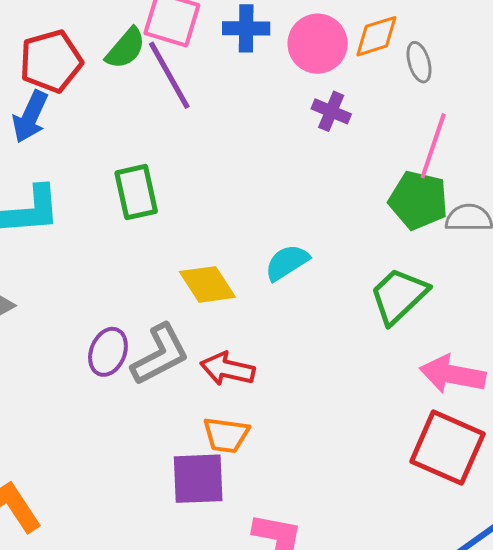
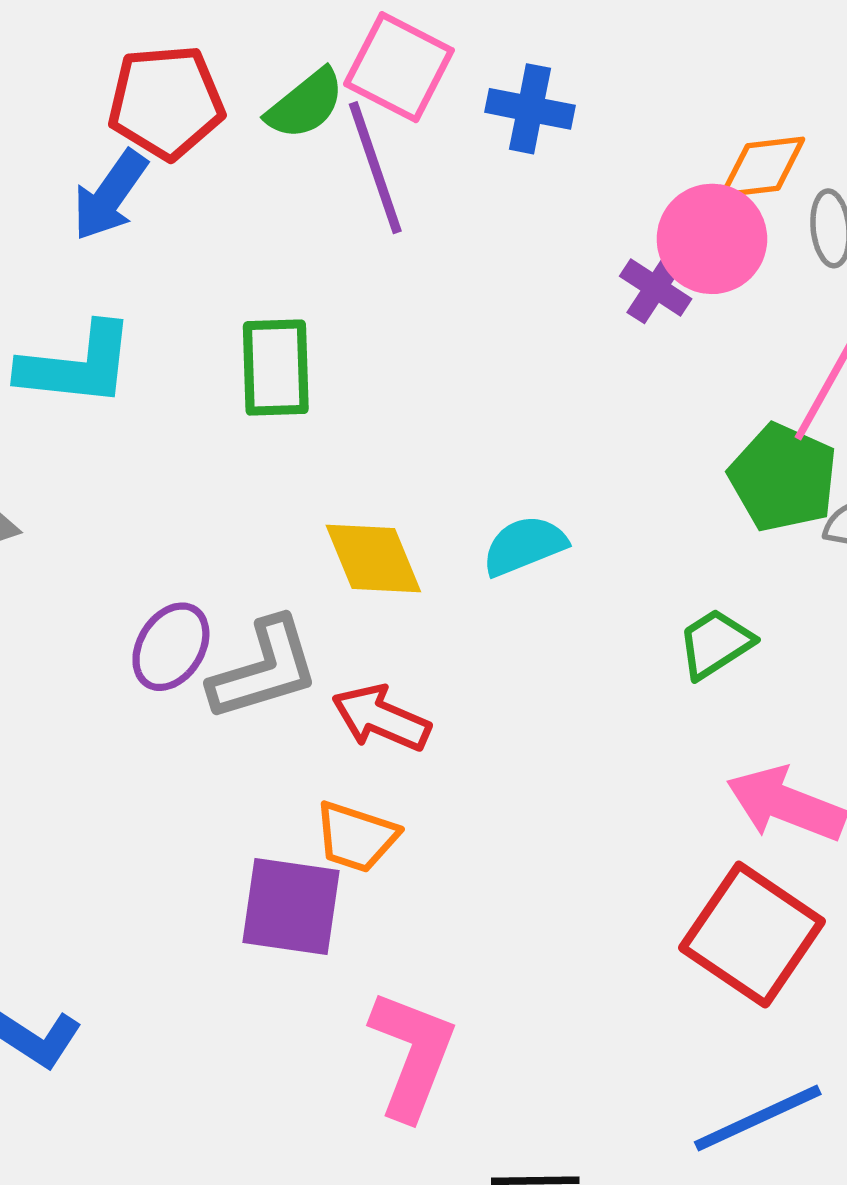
pink circle: (318, 44) -> (712, 239), moved
green trapezoid: (399, 296) -> (715, 644), size x0.7

